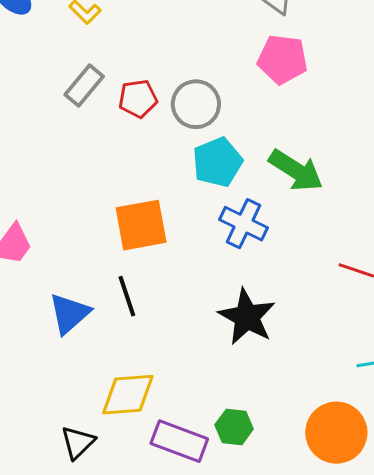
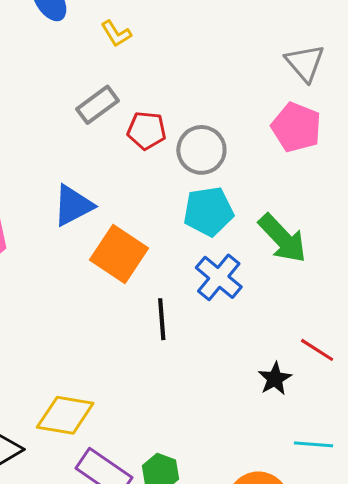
orange square: (141, 225) -> (119, 254), turned 30
black line: (127, 296) -> (162, 319), moved
blue triangle: (69, 314) -> (73, 205), moved
black star: (247, 317) -> (275, 379), moved, size x0.6

